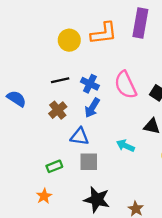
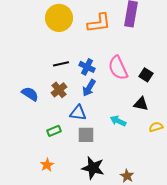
yellow circle: (69, 40) -> (59, 18), moved, size x1.4
blue semicircle: (16, 99) -> (30, 94), moved
green rectangle: (54, 166) -> (54, 131), moved

